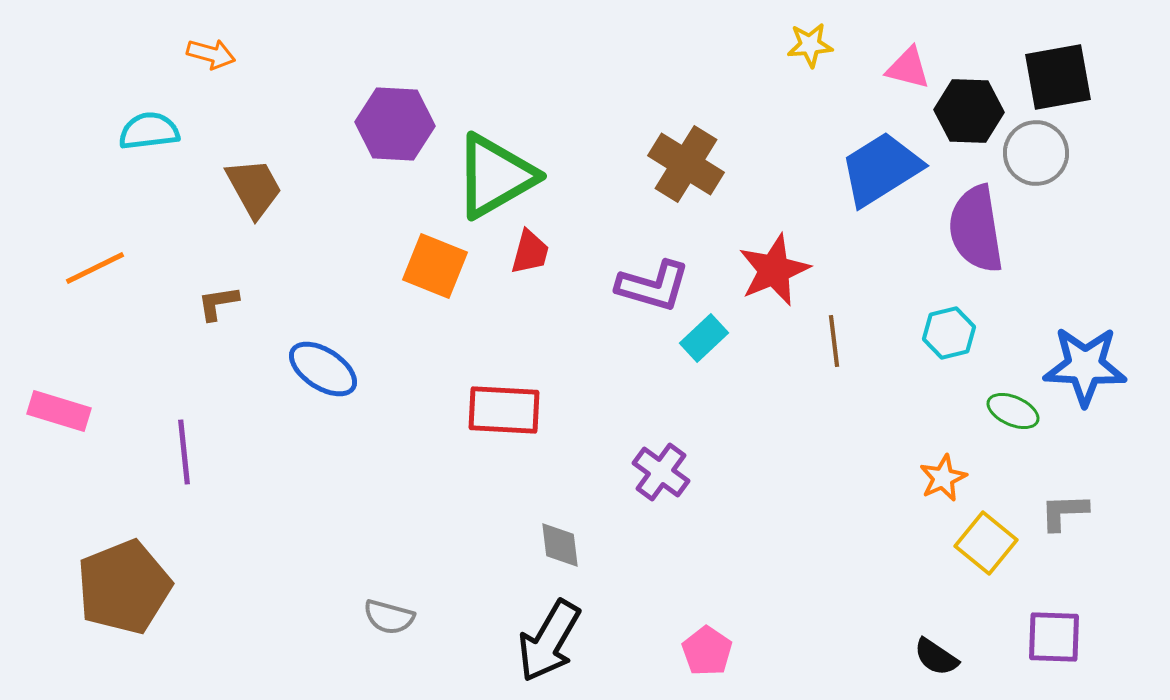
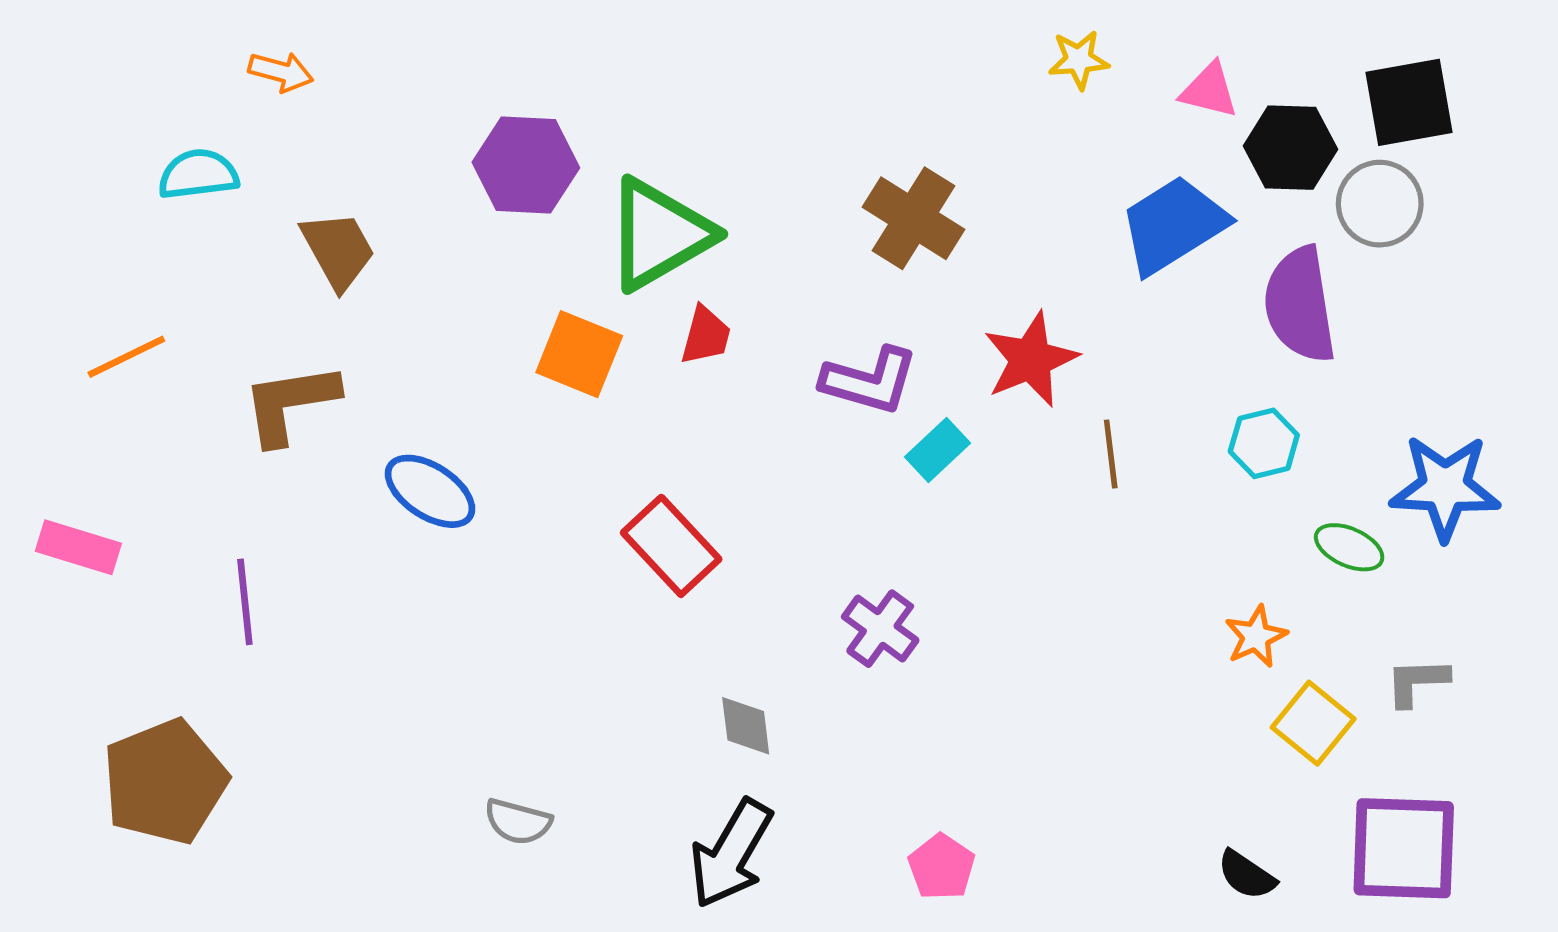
brown L-shape: (218, 303) -> (290, 403), size x1.8
red rectangle: (504, 410) -> (671, 546), turned 44
purple square: (1054, 637) -> (1404, 848), size x1.5

